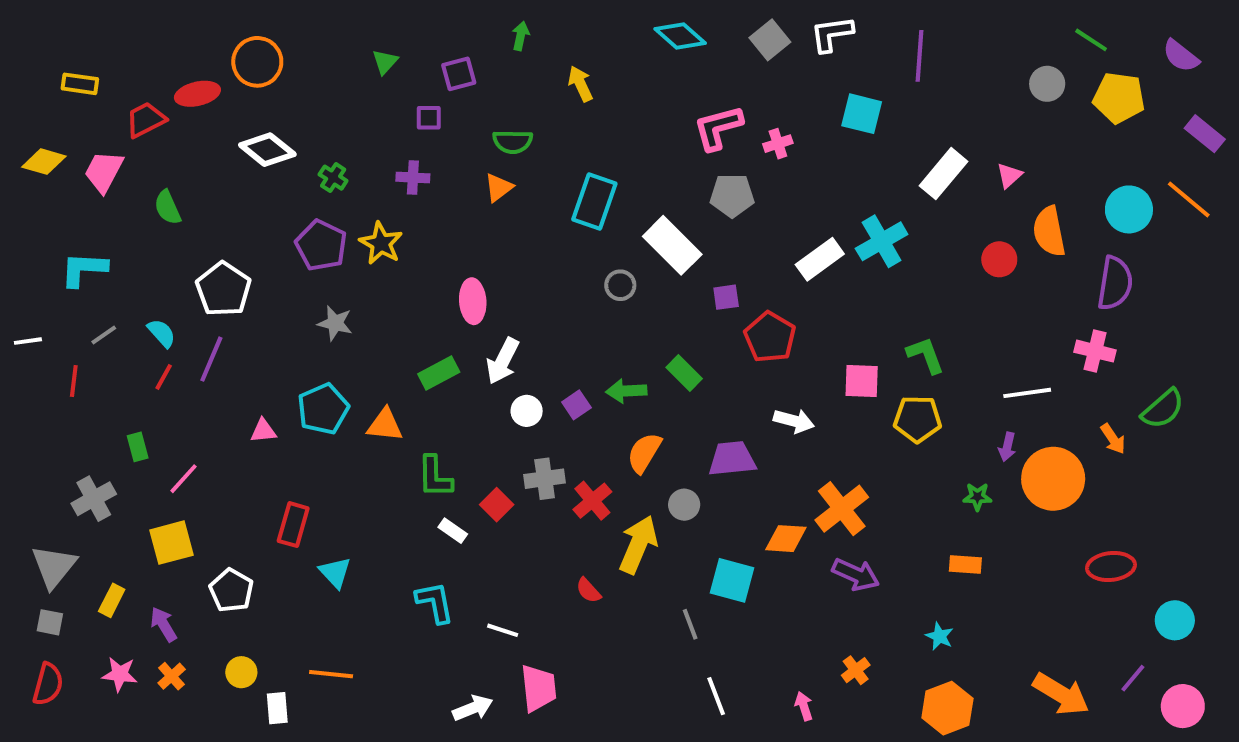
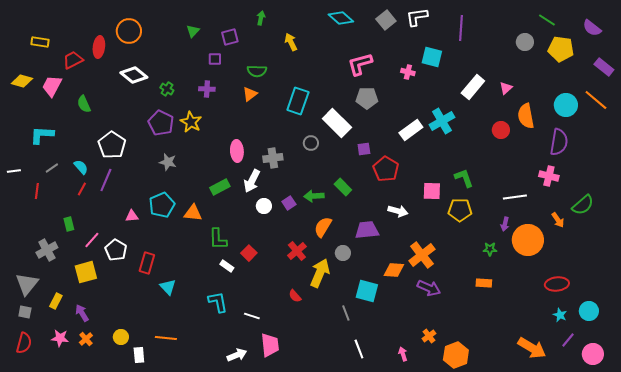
red ellipse: (197, 94) -> (99, 47), turned -70
pink cross: (778, 144) -> (408, 72), moved, turned 32
gray cross: (545, 479) -> (273, 158), moved
white pentagon: (231, 590) -> (116, 250), moved
cyan star: (939, 636) -> (560, 315), moved
orange hexagon: (947, 708) -> (456, 355), moved

